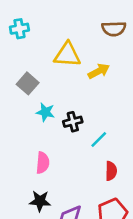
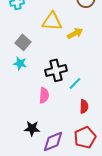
cyan star: (45, 112) -> (20, 63), moved
black cross: (73, 122) -> (56, 70), size x1.5
pink semicircle: (43, 163) -> (44, 95), moved

